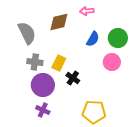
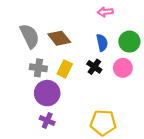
pink arrow: (87, 11) -> (105, 12), moved
brown diamond: (59, 22) -> (59, 38), moved, turned 65
blue semicircle: (93, 39) -> (102, 43), turned -42
black cross: (73, 78) -> (94, 67), moved

